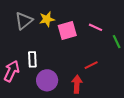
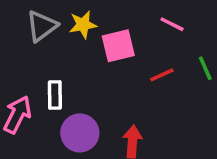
pink line: (95, 27) -> (172, 24), moved
red line: (91, 65) -> (162, 75), moved

